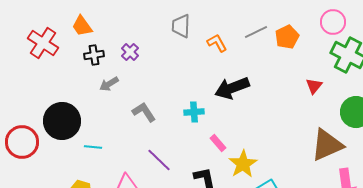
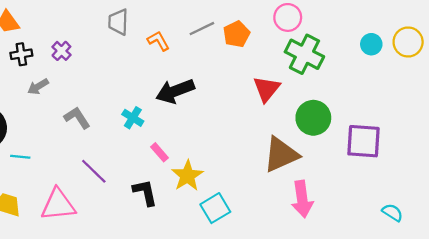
red triangle: (314, 86) -> (267, 89), size x1.5
cyan cross: (194, 112) -> (133, 118), turned 36

